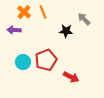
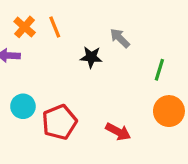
red pentagon: (46, 60) -> (59, 122), moved
red arrow: (71, 77) -> (118, 132), moved

